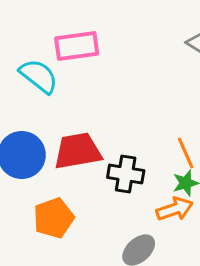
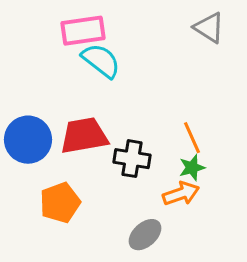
cyan semicircle: (39, 76) -> (101, 61), moved

